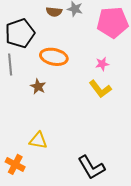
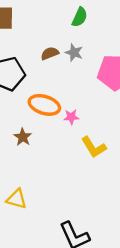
brown semicircle: (54, 12) -> (50, 53), turned 147
pink star: (102, 64) -> (71, 117), moved

